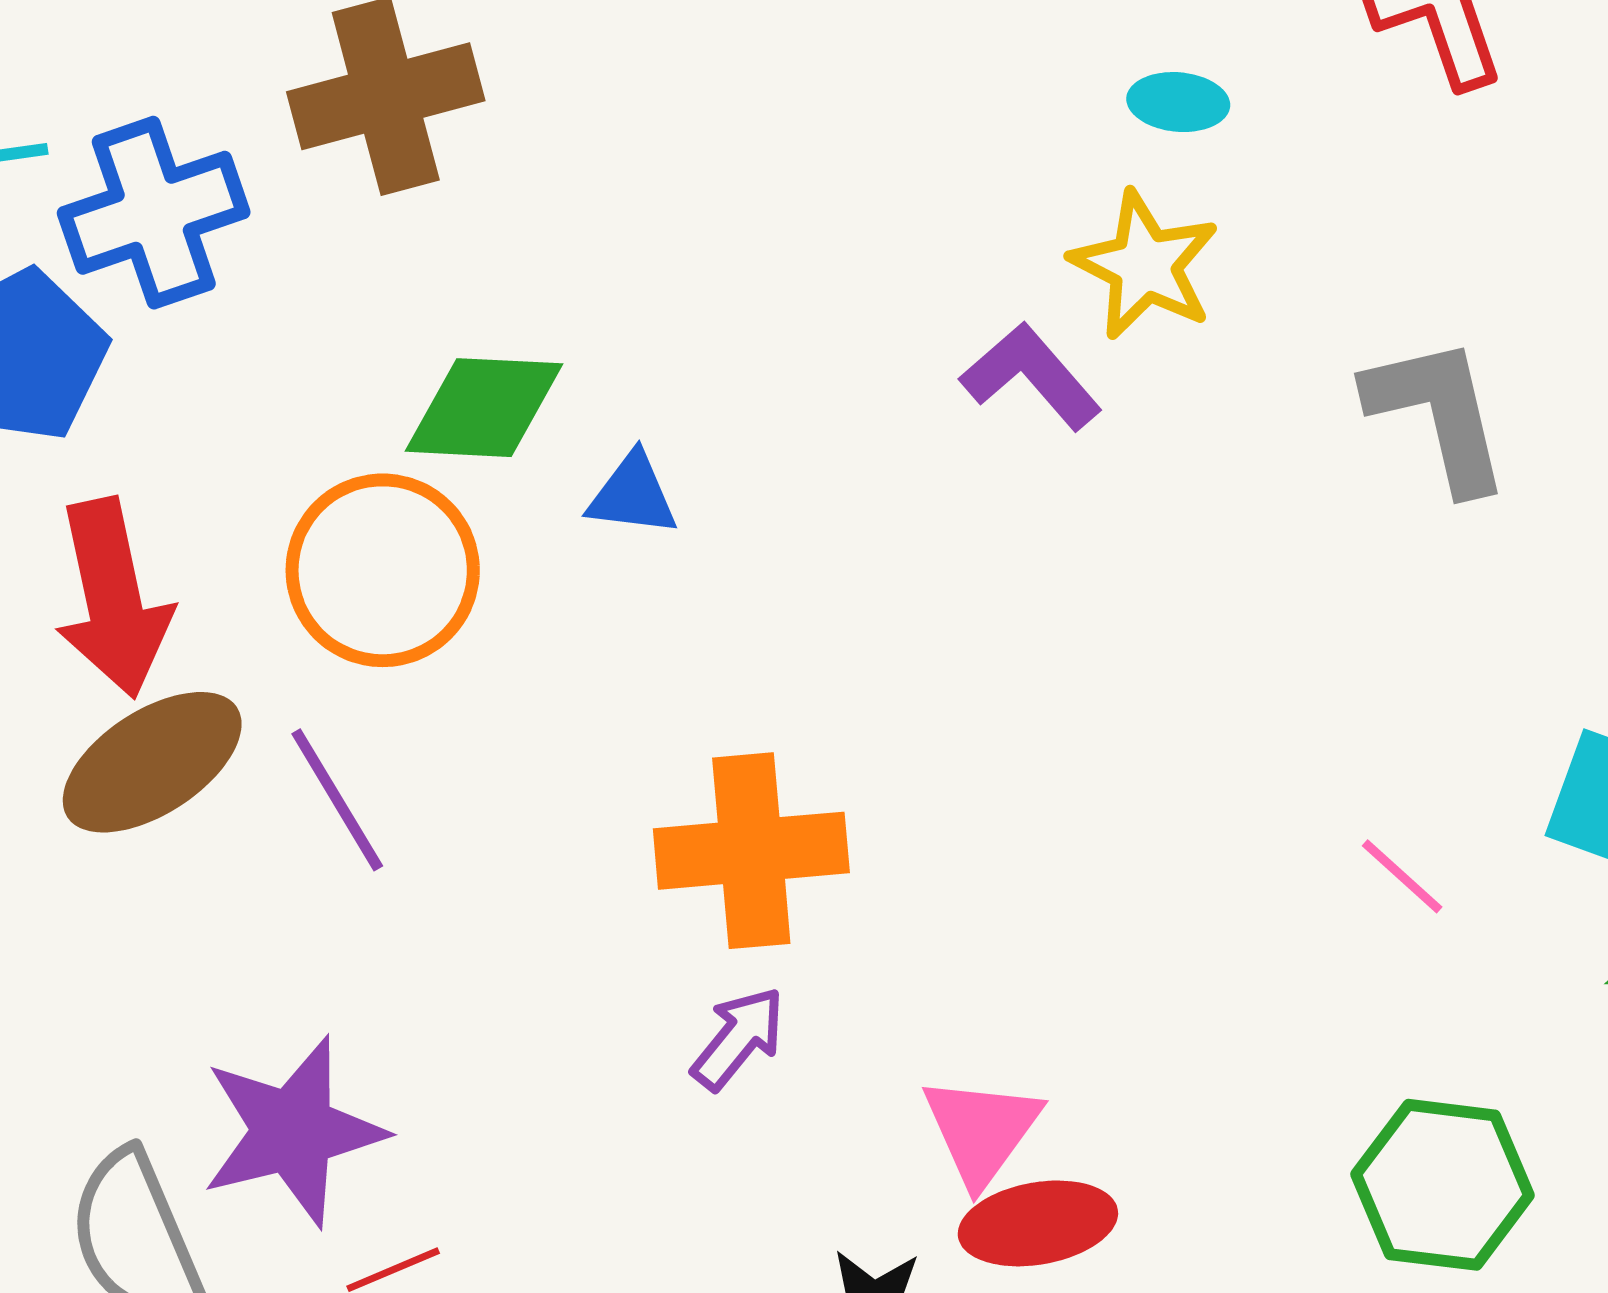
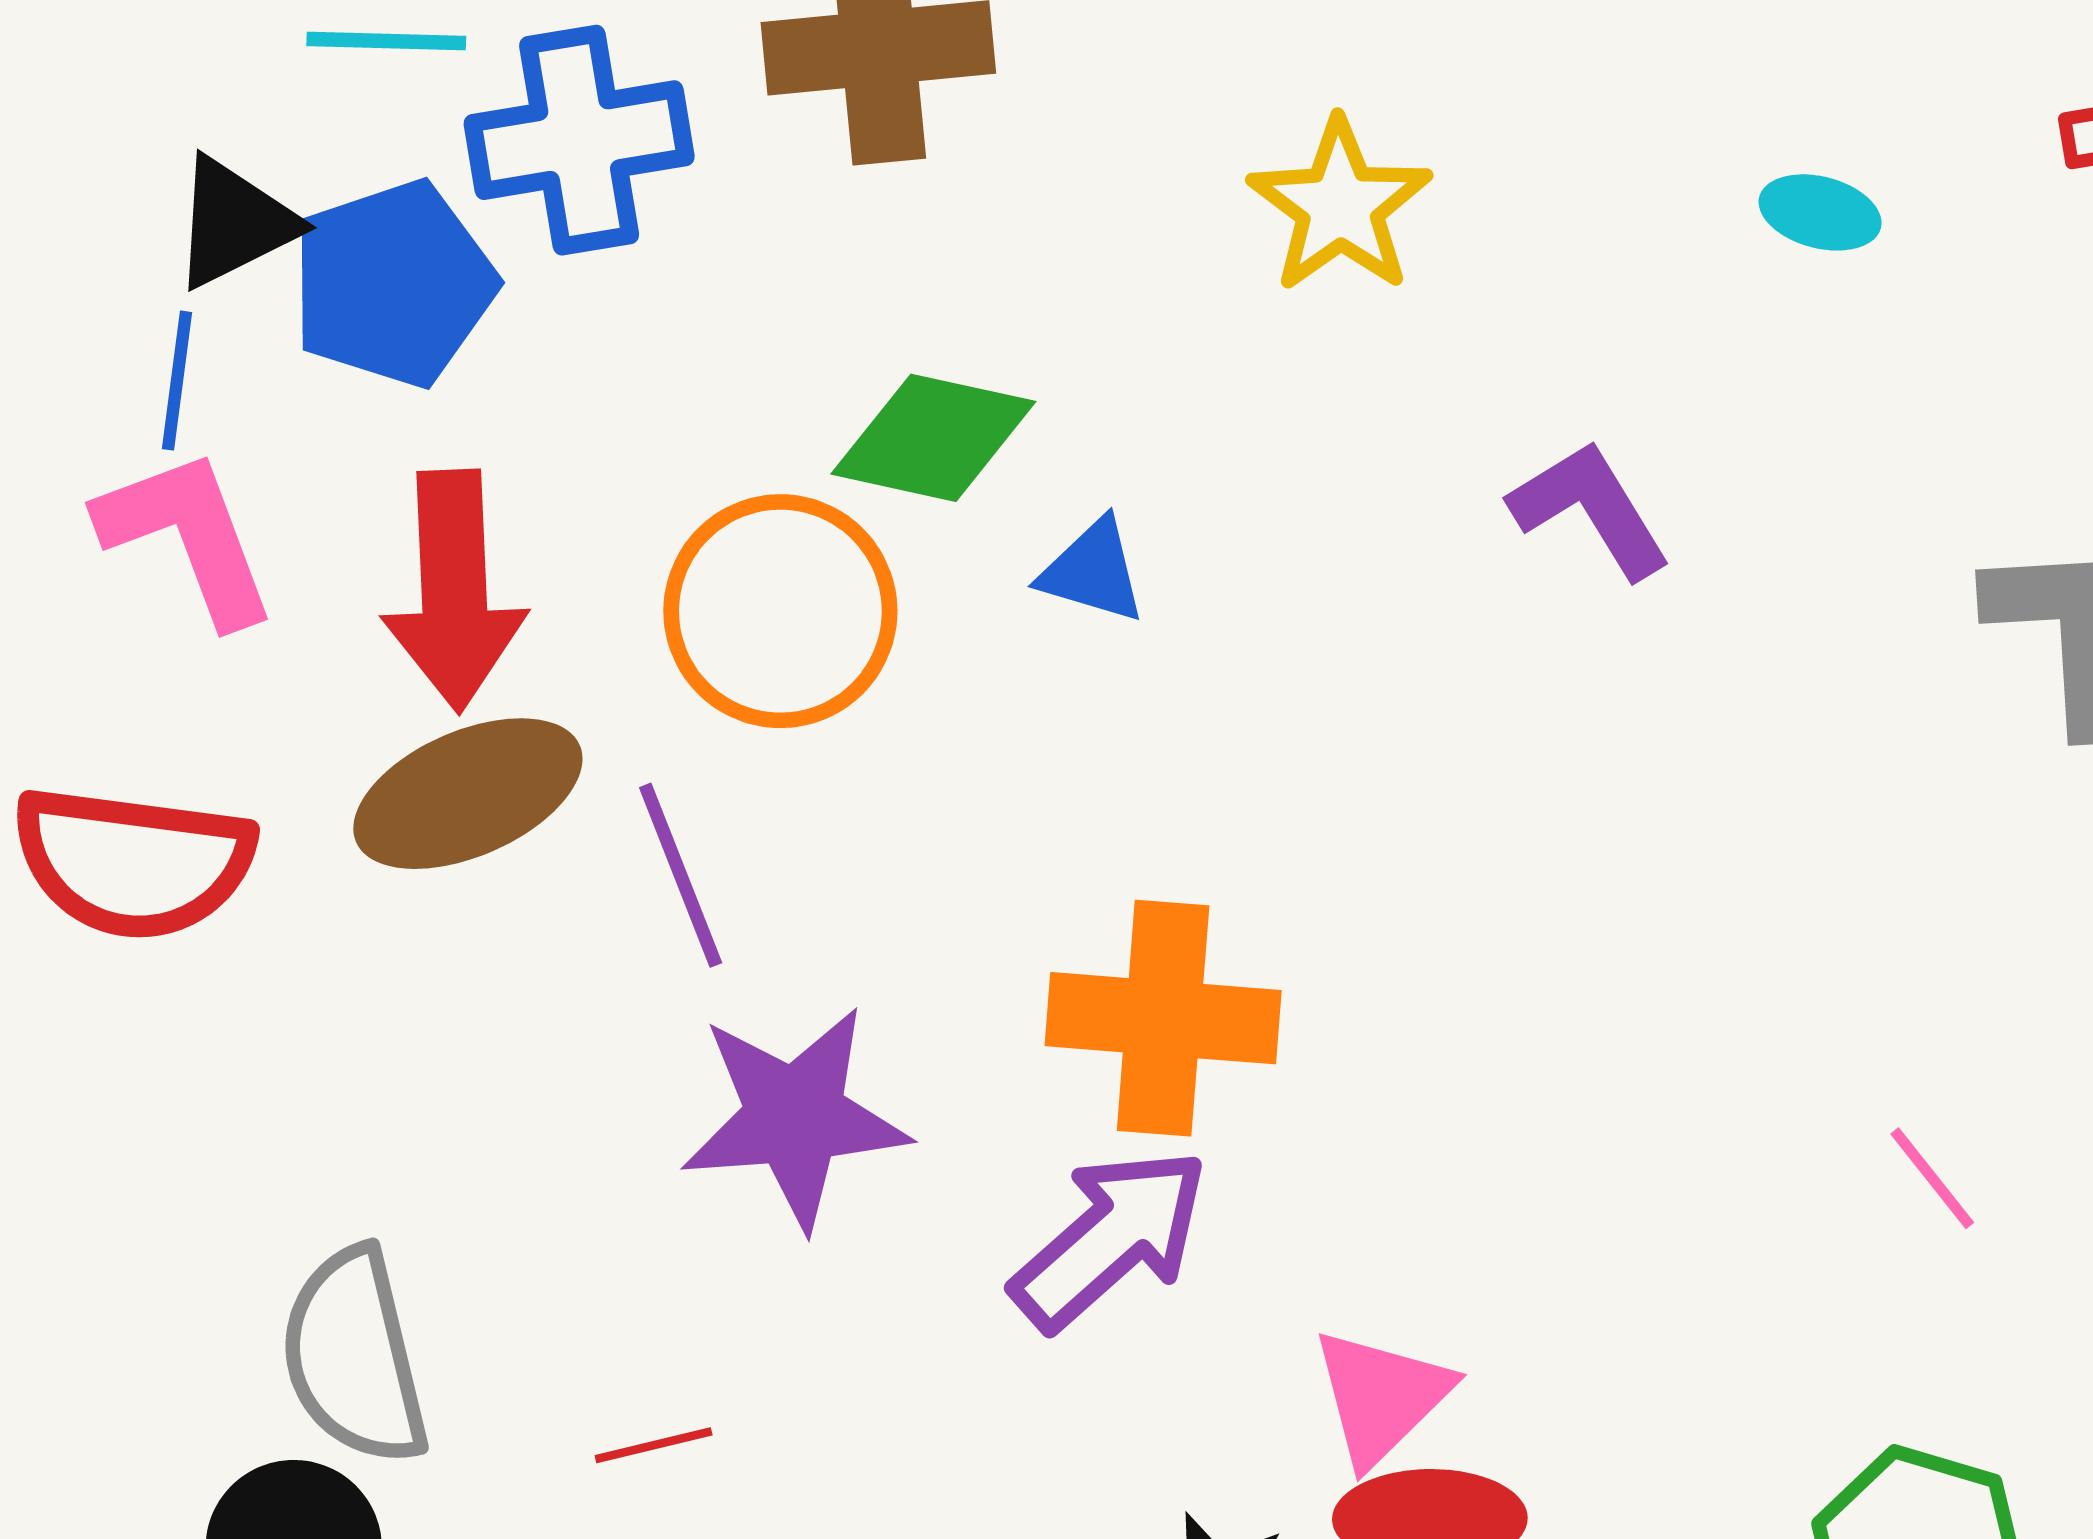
yellow star: (1145, 265) -> (1340, 206), moved
purple arrow: (738, 1038) -> (1110, 1239), size x1.6
purple star: (293, 1131) -> (795, 1117), moved

